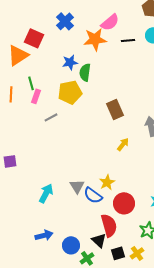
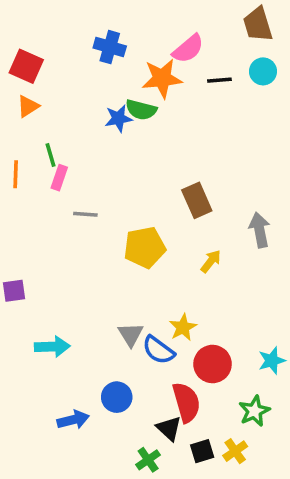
blue cross: (65, 21) -> (110, 47), turned -30
red square: (34, 38) -> (26, 66), moved
orange triangle: (18, 55) -> (28, 106), size x0.6
green semicircle: (85, 72) -> (141, 110), moved, turned -84
yellow pentagon: (70, 92) -> (145, 247), moved
gray line: (51, 117) -> (85, 214), turned 32
cyan arrow: (46, 193) -> (52, 347), moved, turned 60
blue circle: (71, 245) -> (117, 397), moved

